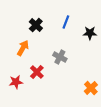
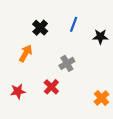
gray cross: (60, 57) -> (67, 63), turned 32
red cross: (37, 72) -> (51, 87), moved

